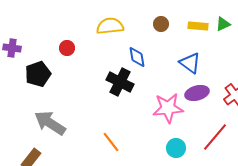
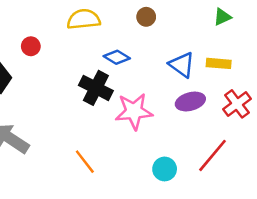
yellow rectangle: (198, 26) -> (219, 63), moved
blue diamond: (137, 57) -> (117, 57), turned -50
pink star: (168, 108) -> (134, 111), moved

